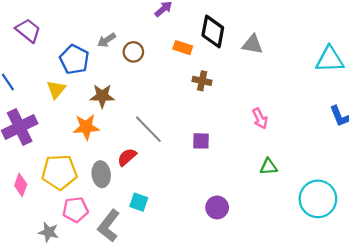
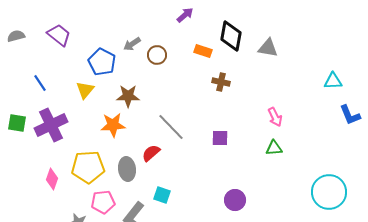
cyan triangle: (330, 59) -> (333, 81), moved, size x0.7
green triangle: (269, 167) -> (274, 148), moved

